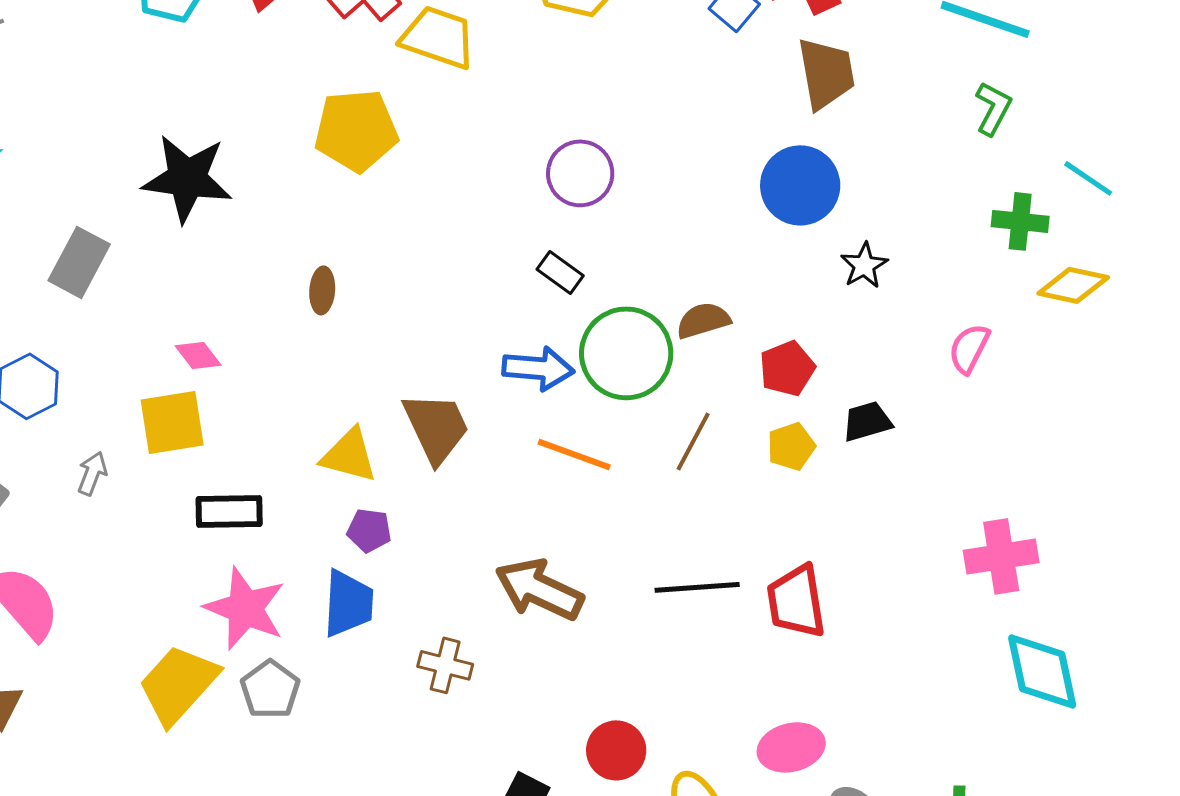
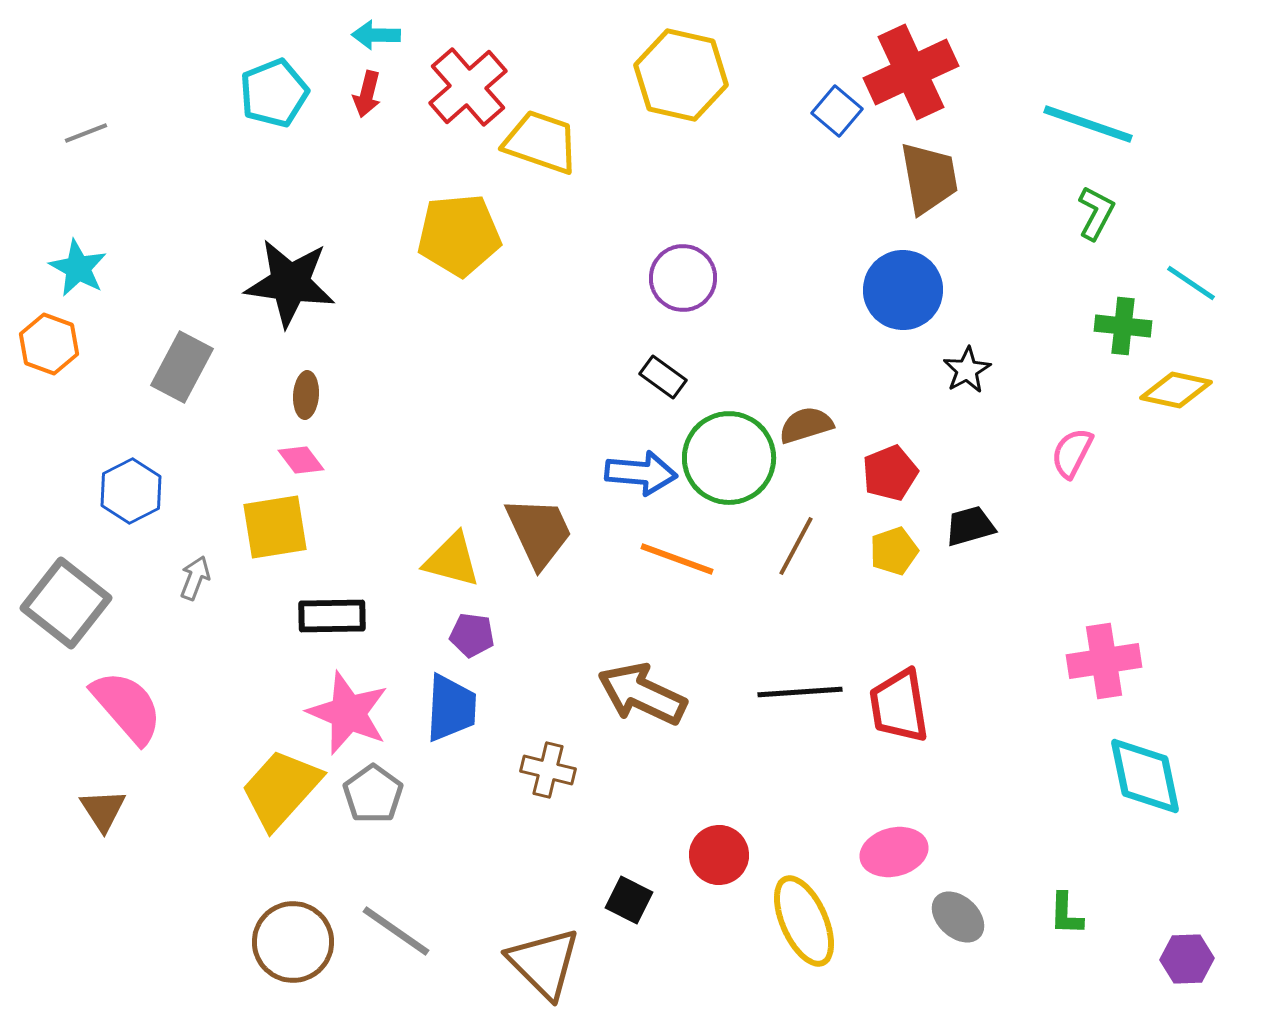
brown ellipse: (322, 290) -> (306, 395), moved

